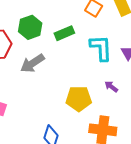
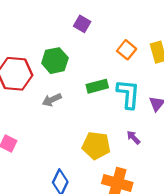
green rectangle: (64, 33) -> (97, 86), moved
gray arrow: (32, 63) -> (52, 100), size x0.7

